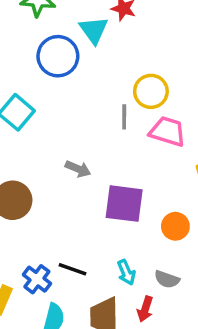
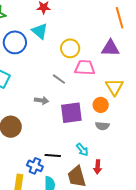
cyan triangle: (94, 30) -> (40, 31), moved
gray line: (124, 117) -> (59, 79), moved, turned -40
orange circle: (175, 226) -> (101, 105), moved
gray semicircle: (167, 279) -> (102, 126), moved

